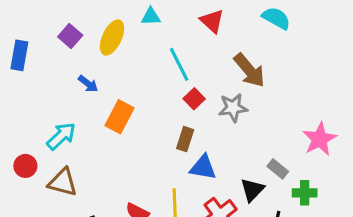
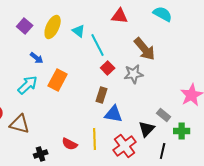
cyan triangle: (151, 17) -> (79, 31), moved, turned 40
red triangle: (212, 21) -> (120, 16), turned -36
cyan arrow: (61, 136) -> (28, 85), moved

